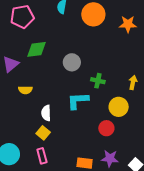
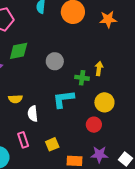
yellow arrow: (133, 83) -> (99, 68), moved
yellow semicircle: (25, 90) -> (15, 99), moved
yellow square: (43, 133) -> (52, 144), moved, turned 32
pink rectangle: (42, 156) -> (23, 140), moved

